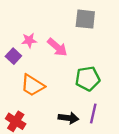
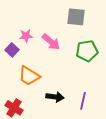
green pentagon: (88, 79) -> (87, 51), moved
black arrow: (68, 118) -> (55, 97), moved

